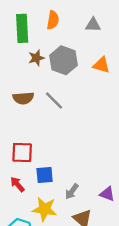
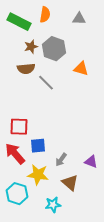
green rectangle: (22, 28) -> (19, 22), turned -60
orange triangle: (101, 65) -> (81, 69), moved
brown semicircle: (23, 98) -> (26, 69), moved
red arrow: (17, 184) -> (15, 154), size x1.6

